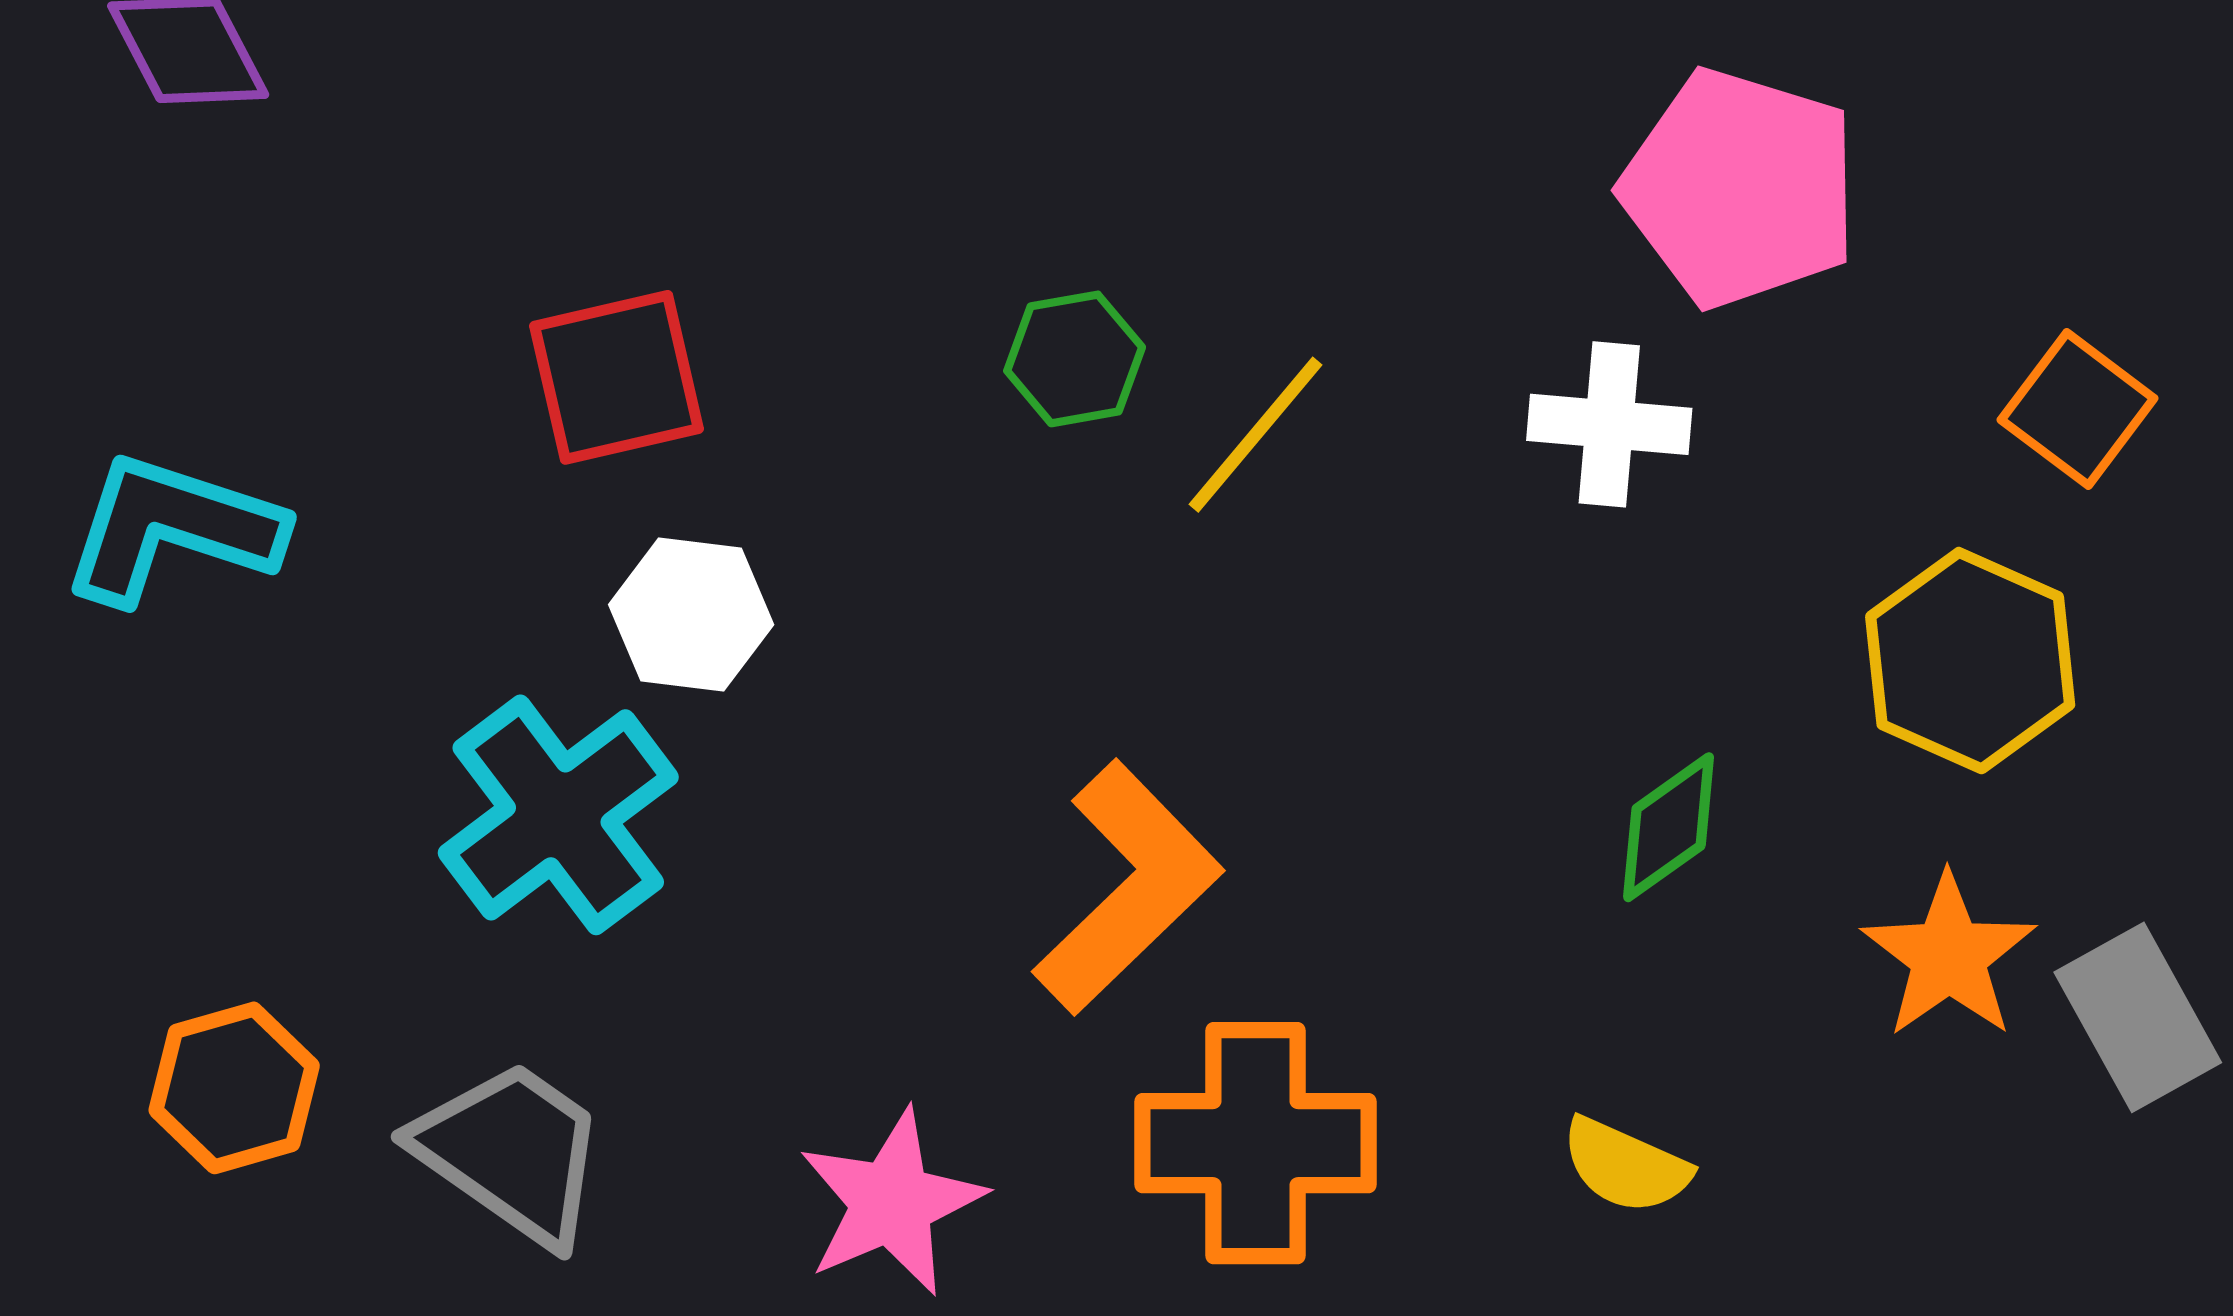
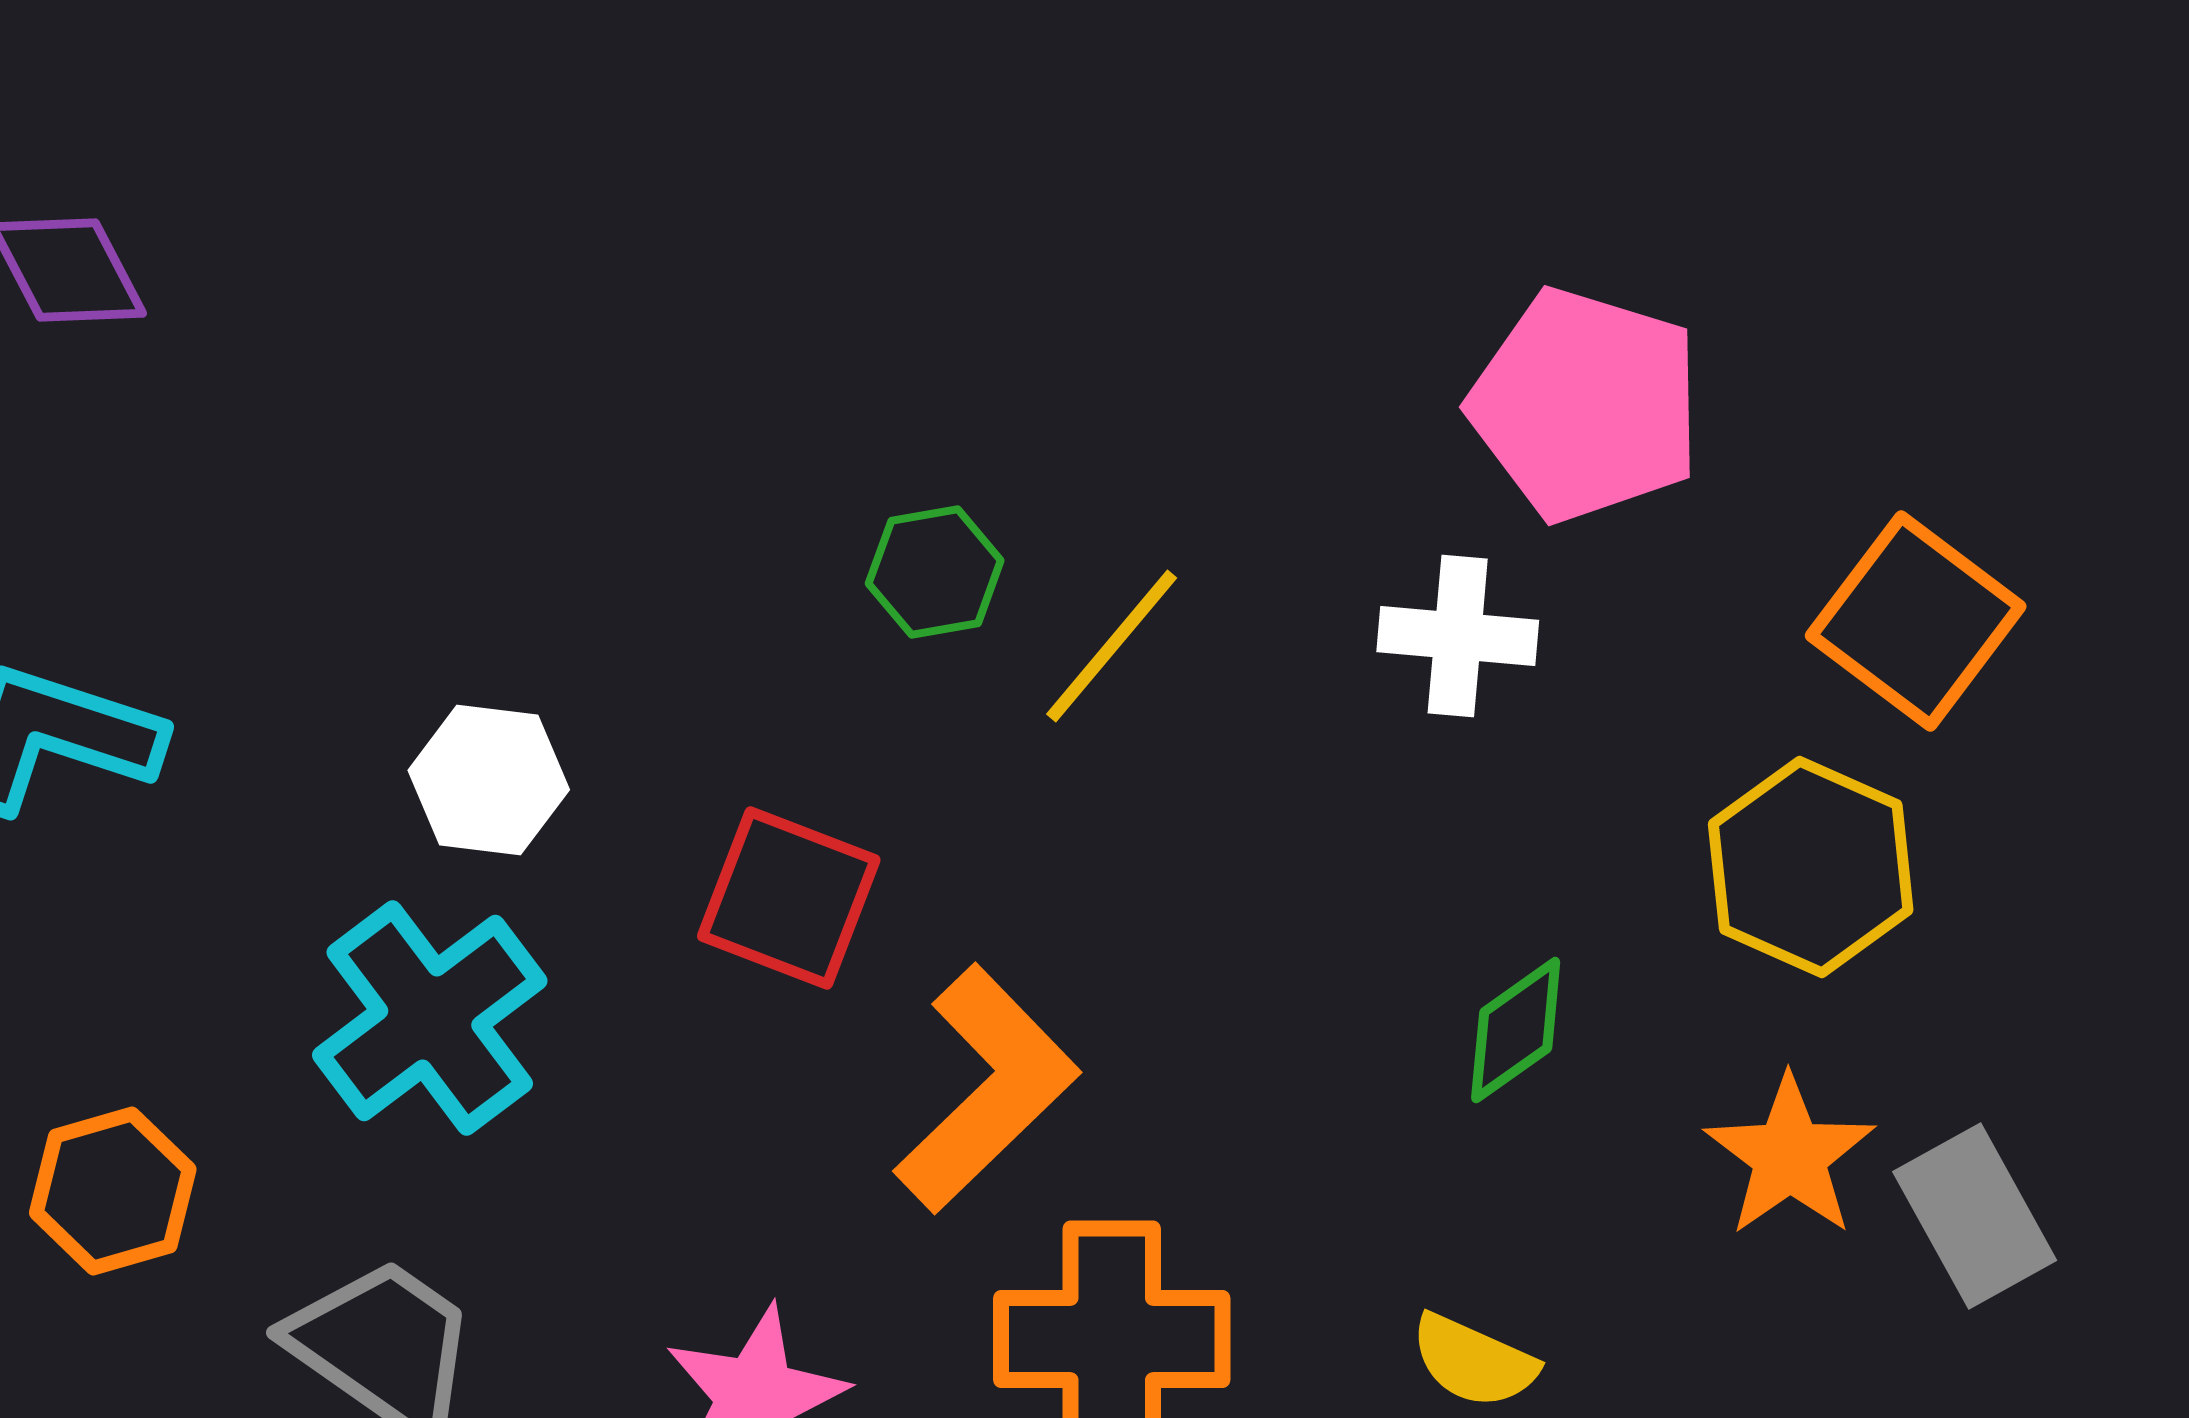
red square: (617, 377) -> (789, 898), moved, turned 34
orange square: (2078, 409) -> (1916, 621), size x1.4
white hexagon: (691, 615) -> (489, 780), moved
orange hexagon: (234, 1088) -> (113, 1191), moved

